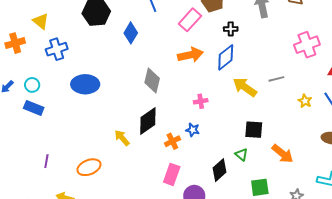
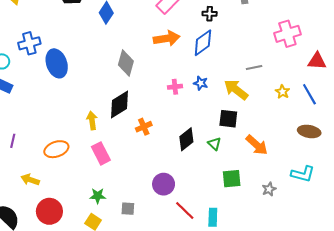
blue cross: (57, 49) -> (29, 43), moved
blue ellipse: (85, 84) -> (57, 63), turned 68
yellow arrow: (245, 87) -> (236, 90), moved
blue star: (193, 130) -> (201, 83), moved
yellow arrow: (122, 138) -> (92, 121), turned 30
black diamond: (220, 170) -> (186, 139), moved
pink rectangle: (172, 174) -> (101, 153), moved, turned -50

